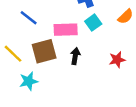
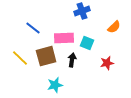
cyan square: (93, 23) -> (87, 43), moved, turned -32
cyan star: (29, 81) -> (55, 85), moved

